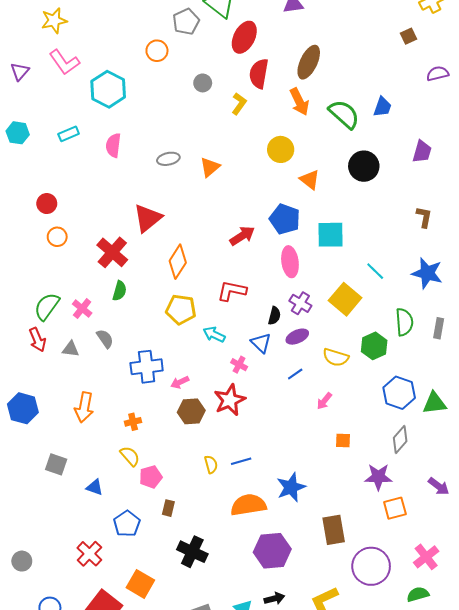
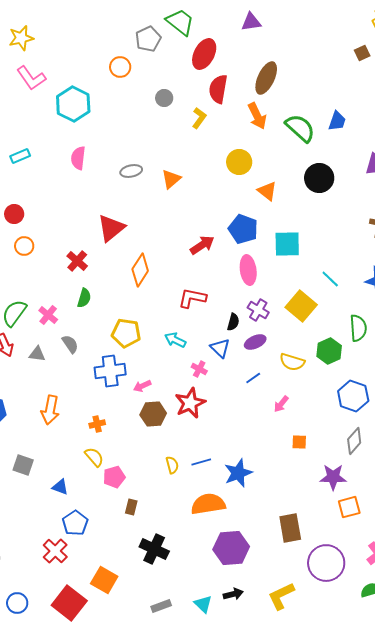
cyan rectangle: (69, 134) -> (20, 156), moved
red cross: (112, 252) -> (77, 261), size x0.7
yellow pentagon: (181, 310) -> (126, 333), moved
blue star: (291, 487) -> (238, 473), moved
blue pentagon: (127, 524) -> (75, 523), moved

